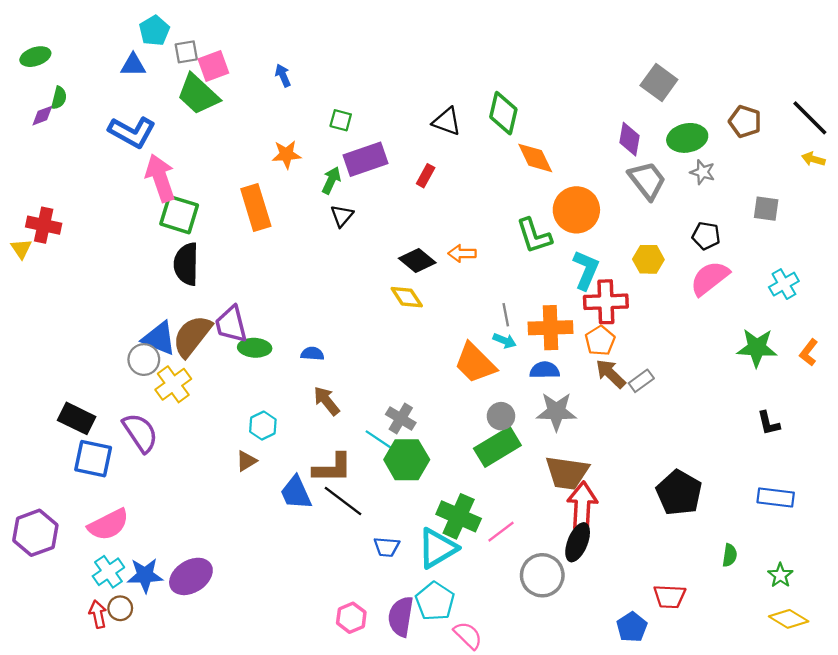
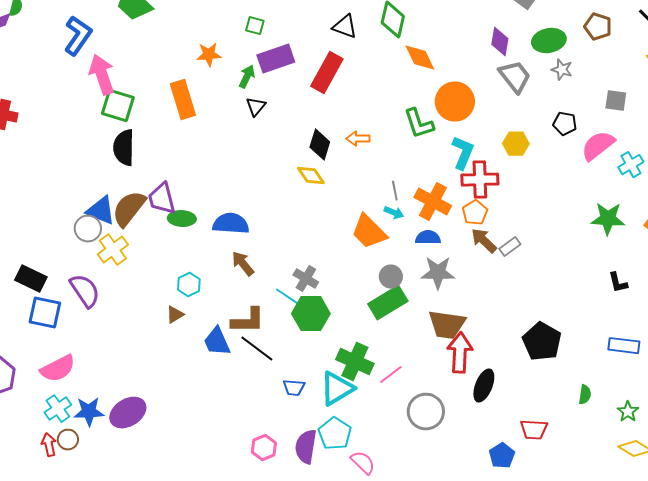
blue L-shape: (132, 132) -> (78, 36), turned -84
red rectangle: (426, 176) -> (327, 73), size x2.0
black diamond: (417, 261) -> (320, 145), turned 68
pink semicircle: (710, 278) -> (598, 146), moved
orange cross: (550, 328) -> (433, 202), turned 30
blue semicircle: (312, 354) -> (231, 224), size x1.8
black ellipse: (578, 542) -> (484, 386), moved

